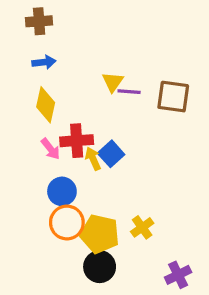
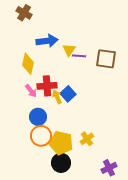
brown cross: (39, 21) -> (24, 13), turned 35
blue arrow: (44, 62) -> (47, 41), moved, size x1.5

